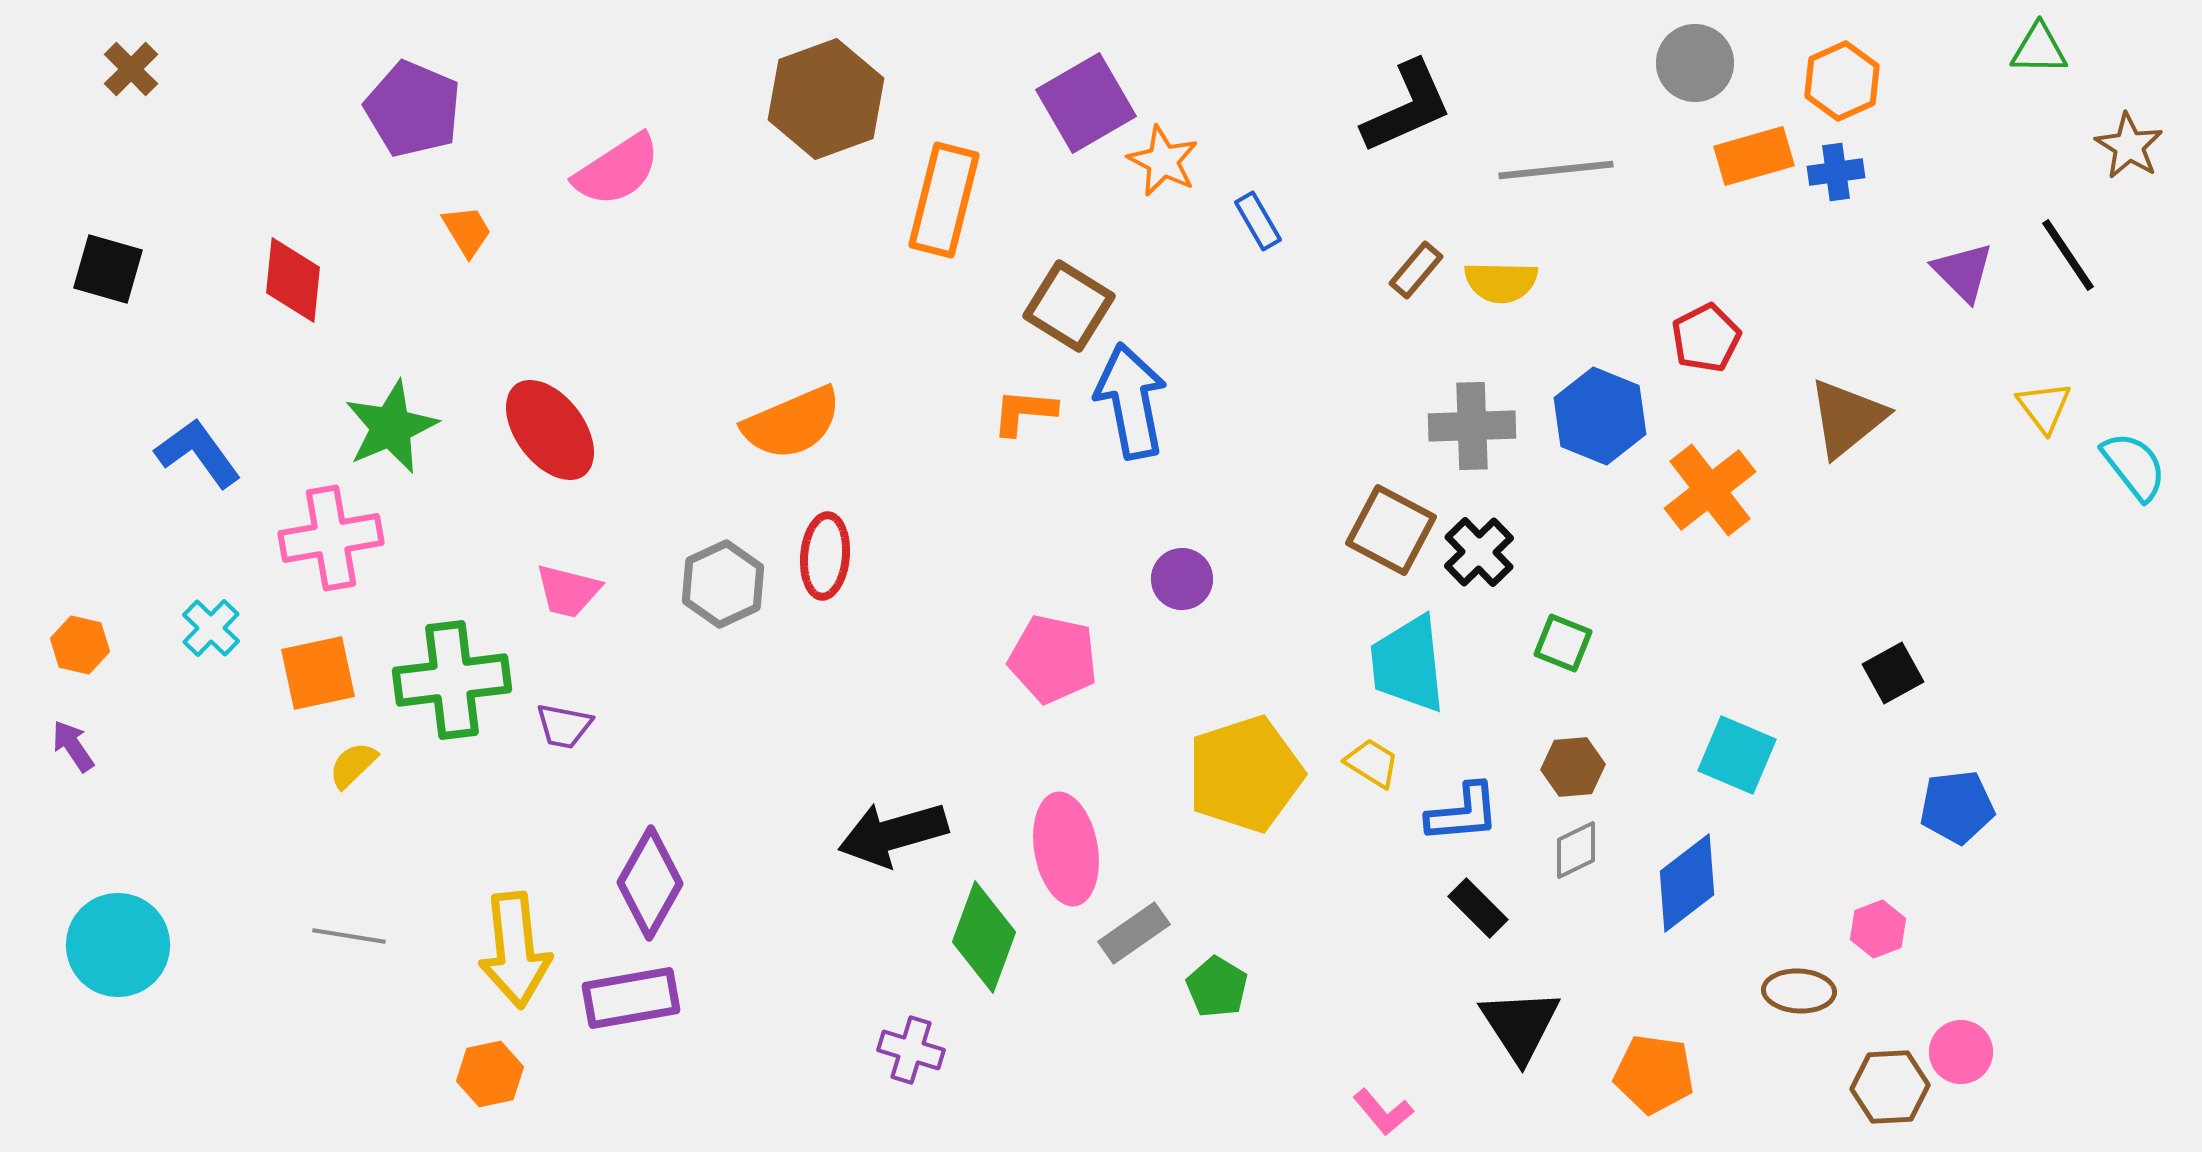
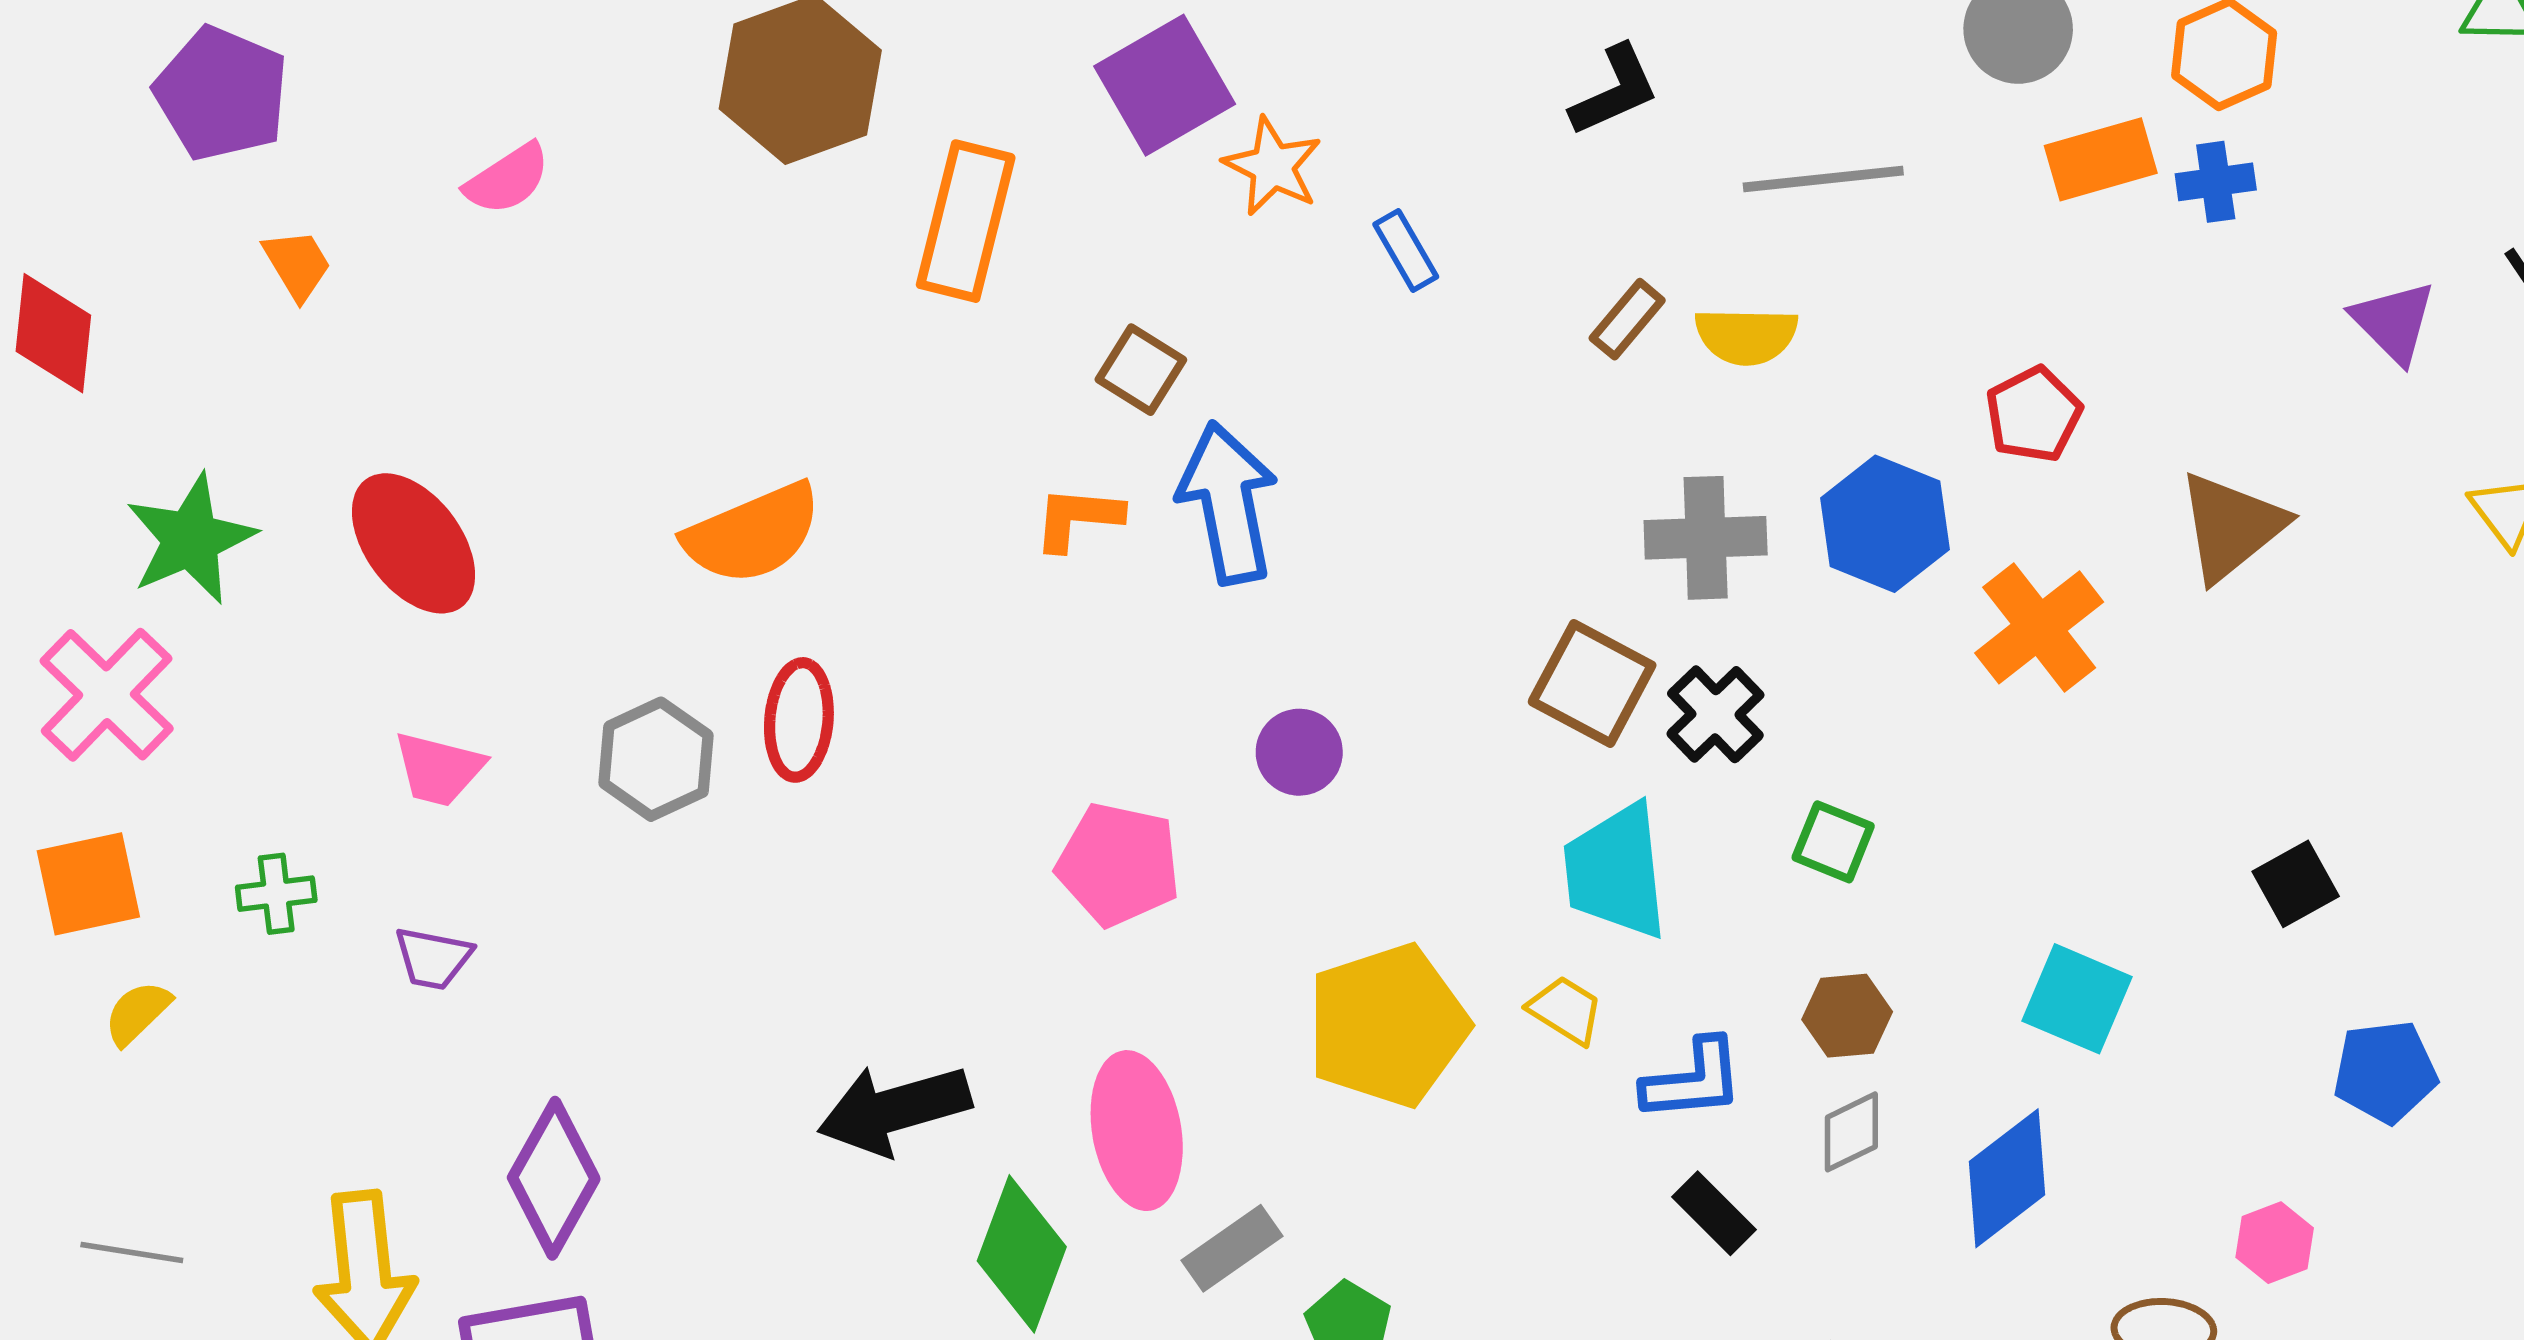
black L-shape: (1407, 107) -> (1615, 91), size x0.7
pink semicircle: (617, 170) -> (507, 179), size x0.7
brown square: (1069, 306) -> (1141, 370), size x0.7
pink cross: (331, 538) -> (107, 695), turned -36
green cross: (452, 680) -> (276, 894), size x0.5

